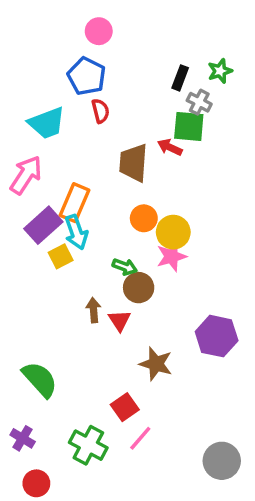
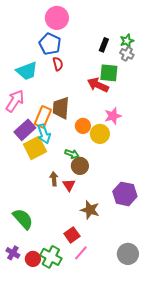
pink circle: (99, 31) -> (57, 18), size x1.5
gray cross: (199, 102) -> (127, 54), moved
red arrow: (170, 147) -> (98, 85), size x1.5
brown trapezoid: (133, 163) -> (61, 108), moved
yellow square: (61, 256) -> (35, 148), size x1.6
pink star: (172, 256) -> (113, 116), moved
gray circle: (222, 461) -> (128, 254), moved
red circle: (36, 483) -> (33, 259), moved

